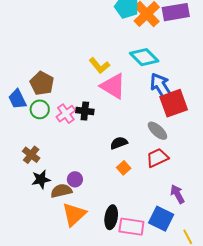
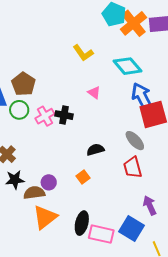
yellow L-shape: (99, 66) -> (83, 53), moved
pink triangle: (113, 86) -> (94, 93), size x0.5
red trapezoid: (157, 158) -> (133, 167), turned -85
orange square: (124, 168) -> (83, 177), moved

